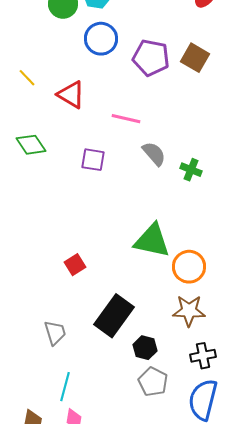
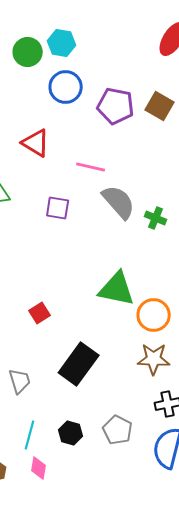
gray semicircle: (154, 154) -> (119, 202), size x1.4
black hexagon: (145, 348) -> (71, 433), moved

